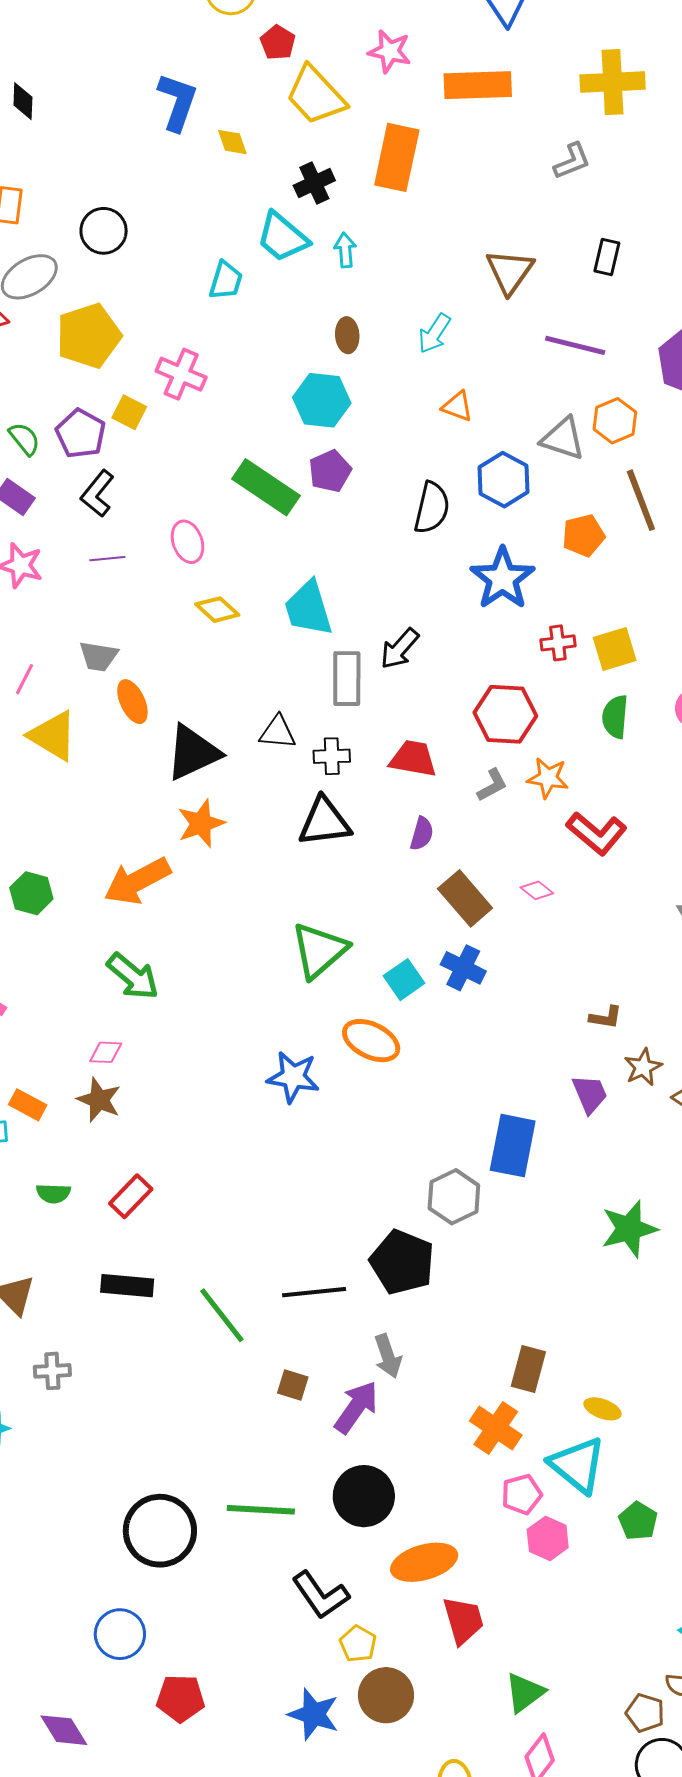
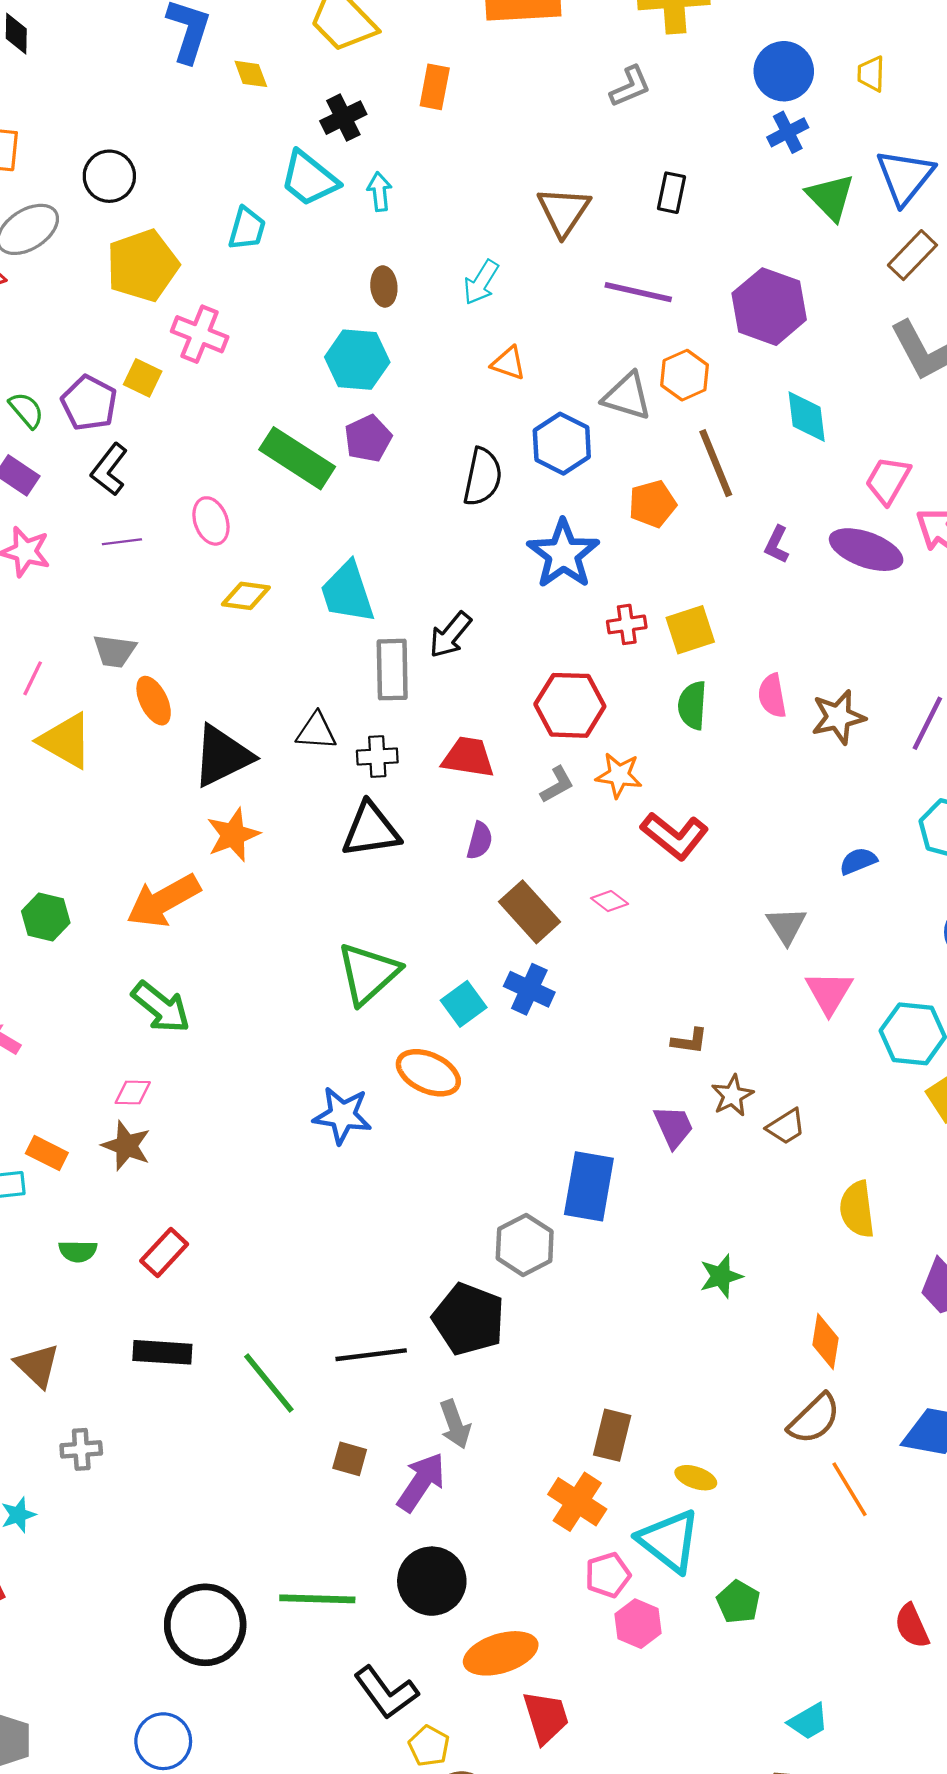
orange rectangle: (397, 157) -> (435, 87), size x0.6
yellow pentagon: (89, 336) -> (143, 266), moved
yellow diamond: (217, 610) -> (246, 596), turned -33
green star: (629, 1229) -> (721, 1276), size x0.7

